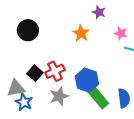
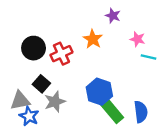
black circle: (28, 30) -> (34, 48), moved
red cross: (55, 71) -> (61, 54), moved
gray star: (59, 96) -> (55, 102), moved

